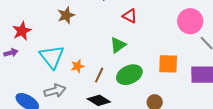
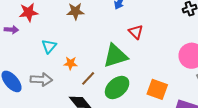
green triangle: (118, 45) -> (115, 56), size x1.5
cyan triangle: (52, 57) -> (49, 46), size x0.6
green ellipse: (129, 75) -> (117, 88), turned -35

